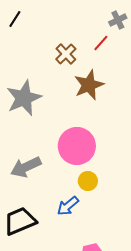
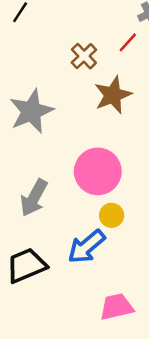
gray arrow: (26, 167) -> (34, 198), turned -36
blue arrow: (68, 206) -> (86, 247), size x1.4

